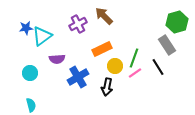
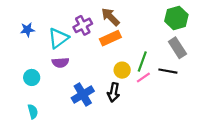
green hexagon: (177, 22) -> (176, 18), moved
cyan triangle: (42, 36) -> (58, 38), moved
orange rectangle: (102, 49) -> (110, 38), moved
black line: (158, 67) -> (168, 71), turned -48
blue cross: (78, 77) -> (83, 95), moved

